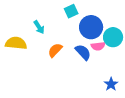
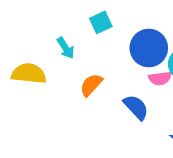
cyan square: (71, 11) -> (101, 22), moved
blue semicircle: (83, 52) -> (136, 107), moved

